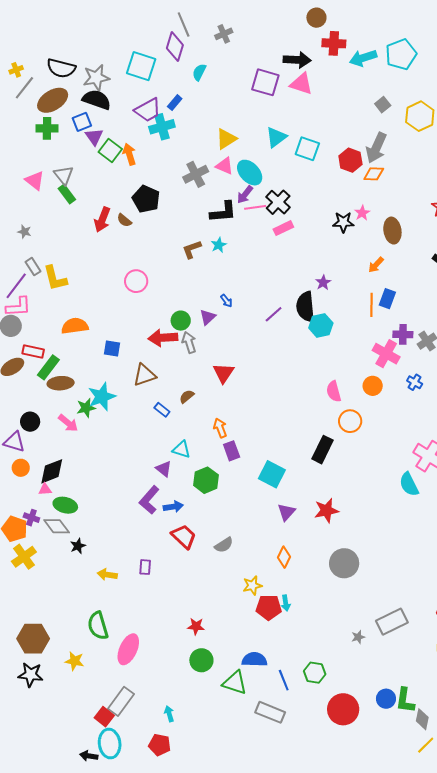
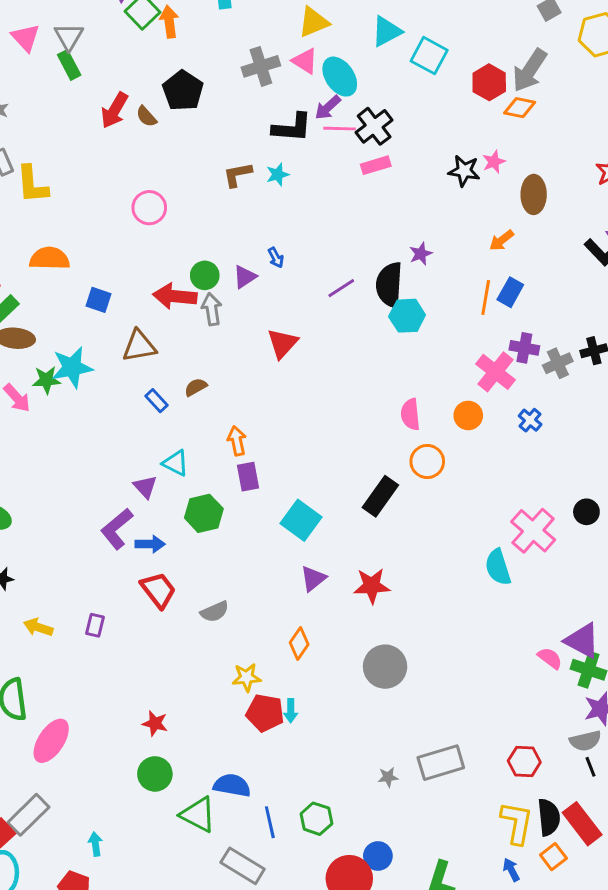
red triangle: (223, 373) -> (282, 343), moved
blue circle: (386, 699) -> (378, 856), moved

